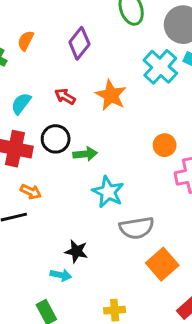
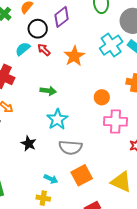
cyan semicircle: (21, 103) -> (23, 49), moved
black circle: (56, 139) -> (38, 29), moved
black star: (76, 251) -> (29, 144), moved
cyan arrow: (61, 275) -> (51, 179), moved

